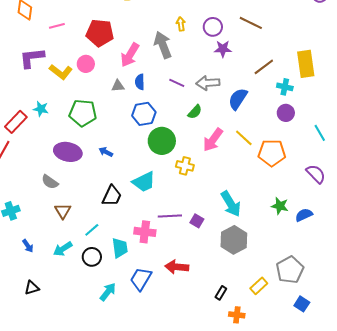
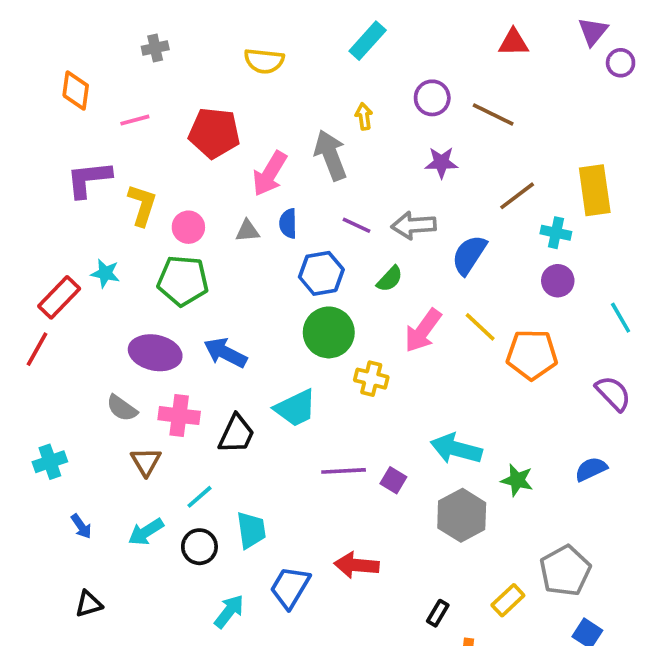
purple circle: (213, 27) -> (432, 98), moved
pink circle: (86, 64) -> (188, 227), moved
yellow L-shape: (61, 72) -> (142, 205), turned -110
blue hexagon: (144, 114) -> (321, 273), moved
blue arrow: (106, 152) -> (225, 353), size x1.6
cyan arrow: (231, 204) -> (456, 449), turned 136
green star: (280, 206) -> (517, 480), moved
pink cross: (145, 232) -> (179, 416), moved

